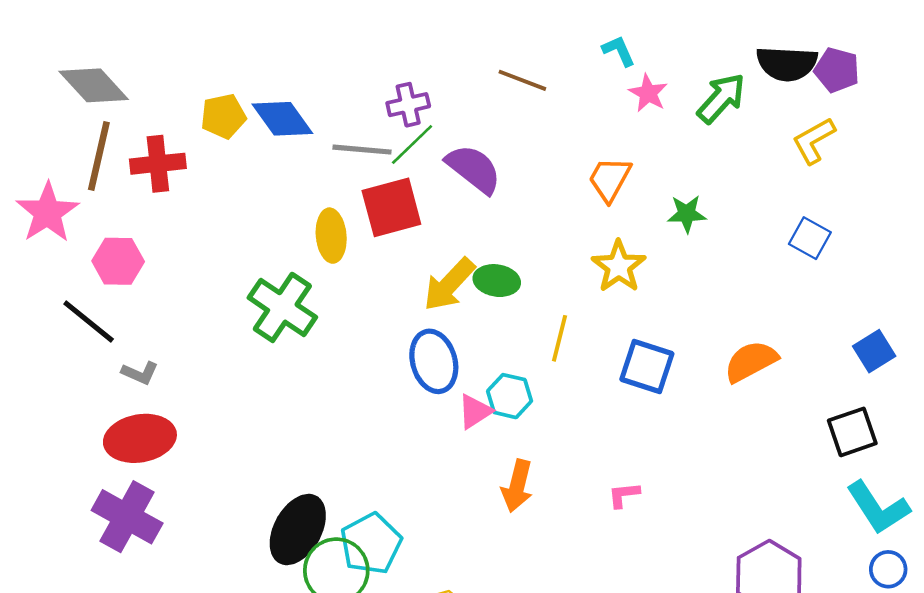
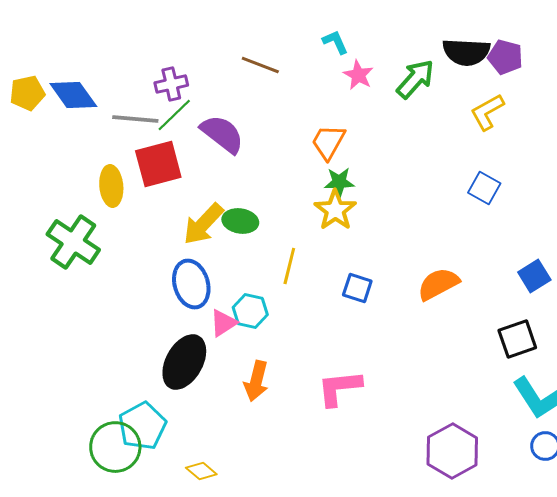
green star: (687, 214) -> (339, 182), moved
blue square: (647, 367) -> (357, 288), size x0.7
pink L-shape: (624, 495) -> (339, 388), size x1.8
black ellipse: (298, 530) -> (184, 362), moved

